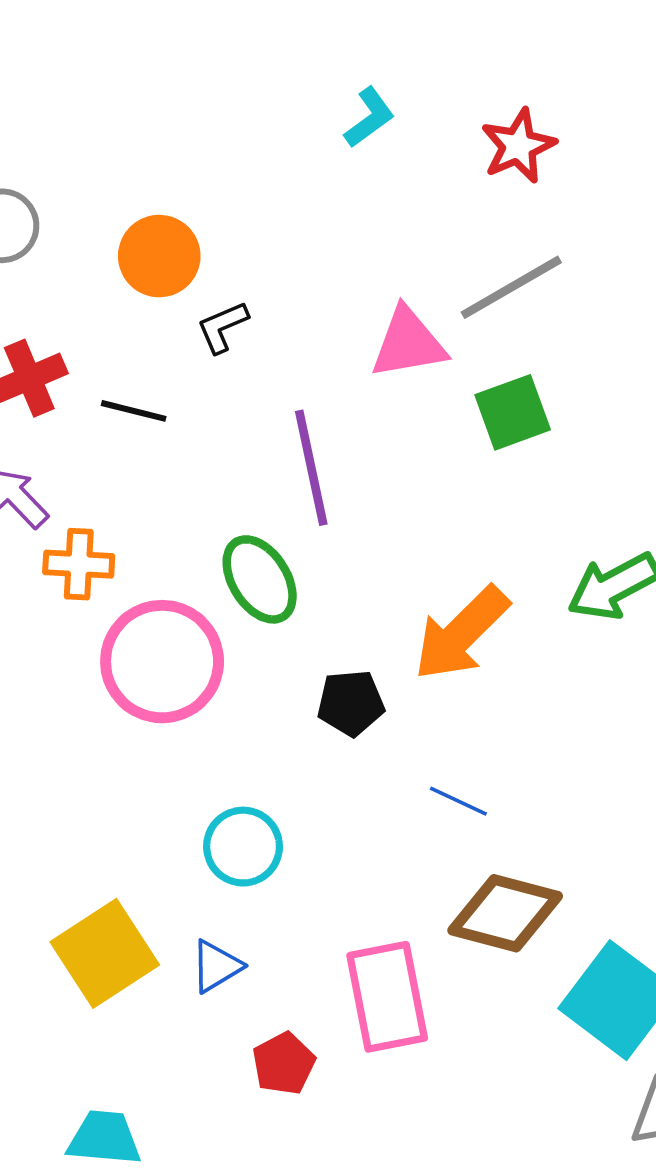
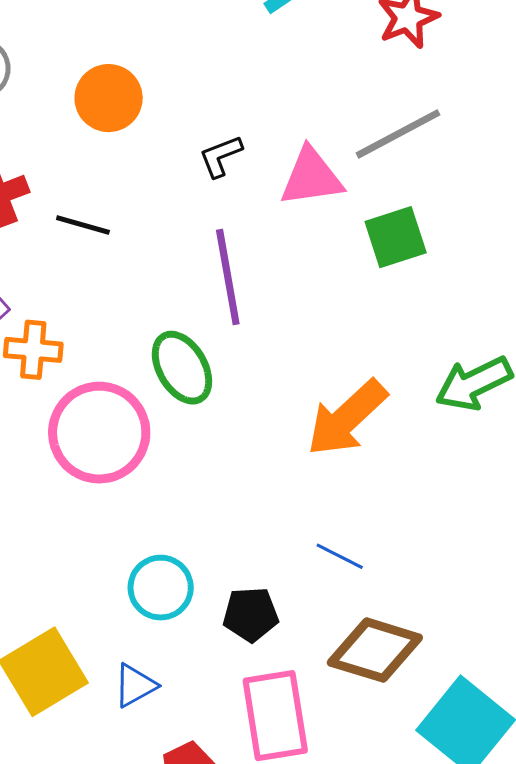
black L-shape: (222, 327) -> (221, 156), moved
black pentagon: (351, 703) -> (251, 614), moved

